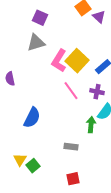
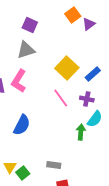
purple triangle: (99, 17) -> (89, 24), turned 40
pink L-shape: (59, 61) -> (19, 81), moved
gray rectangle: (71, 147) -> (54, 165), moved

